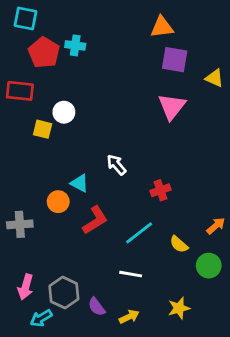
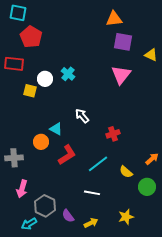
cyan cross: (75, 45) -> (68, 74), moved, turned 32
pink arrow: (26, 287) -> (22, 189), moved

